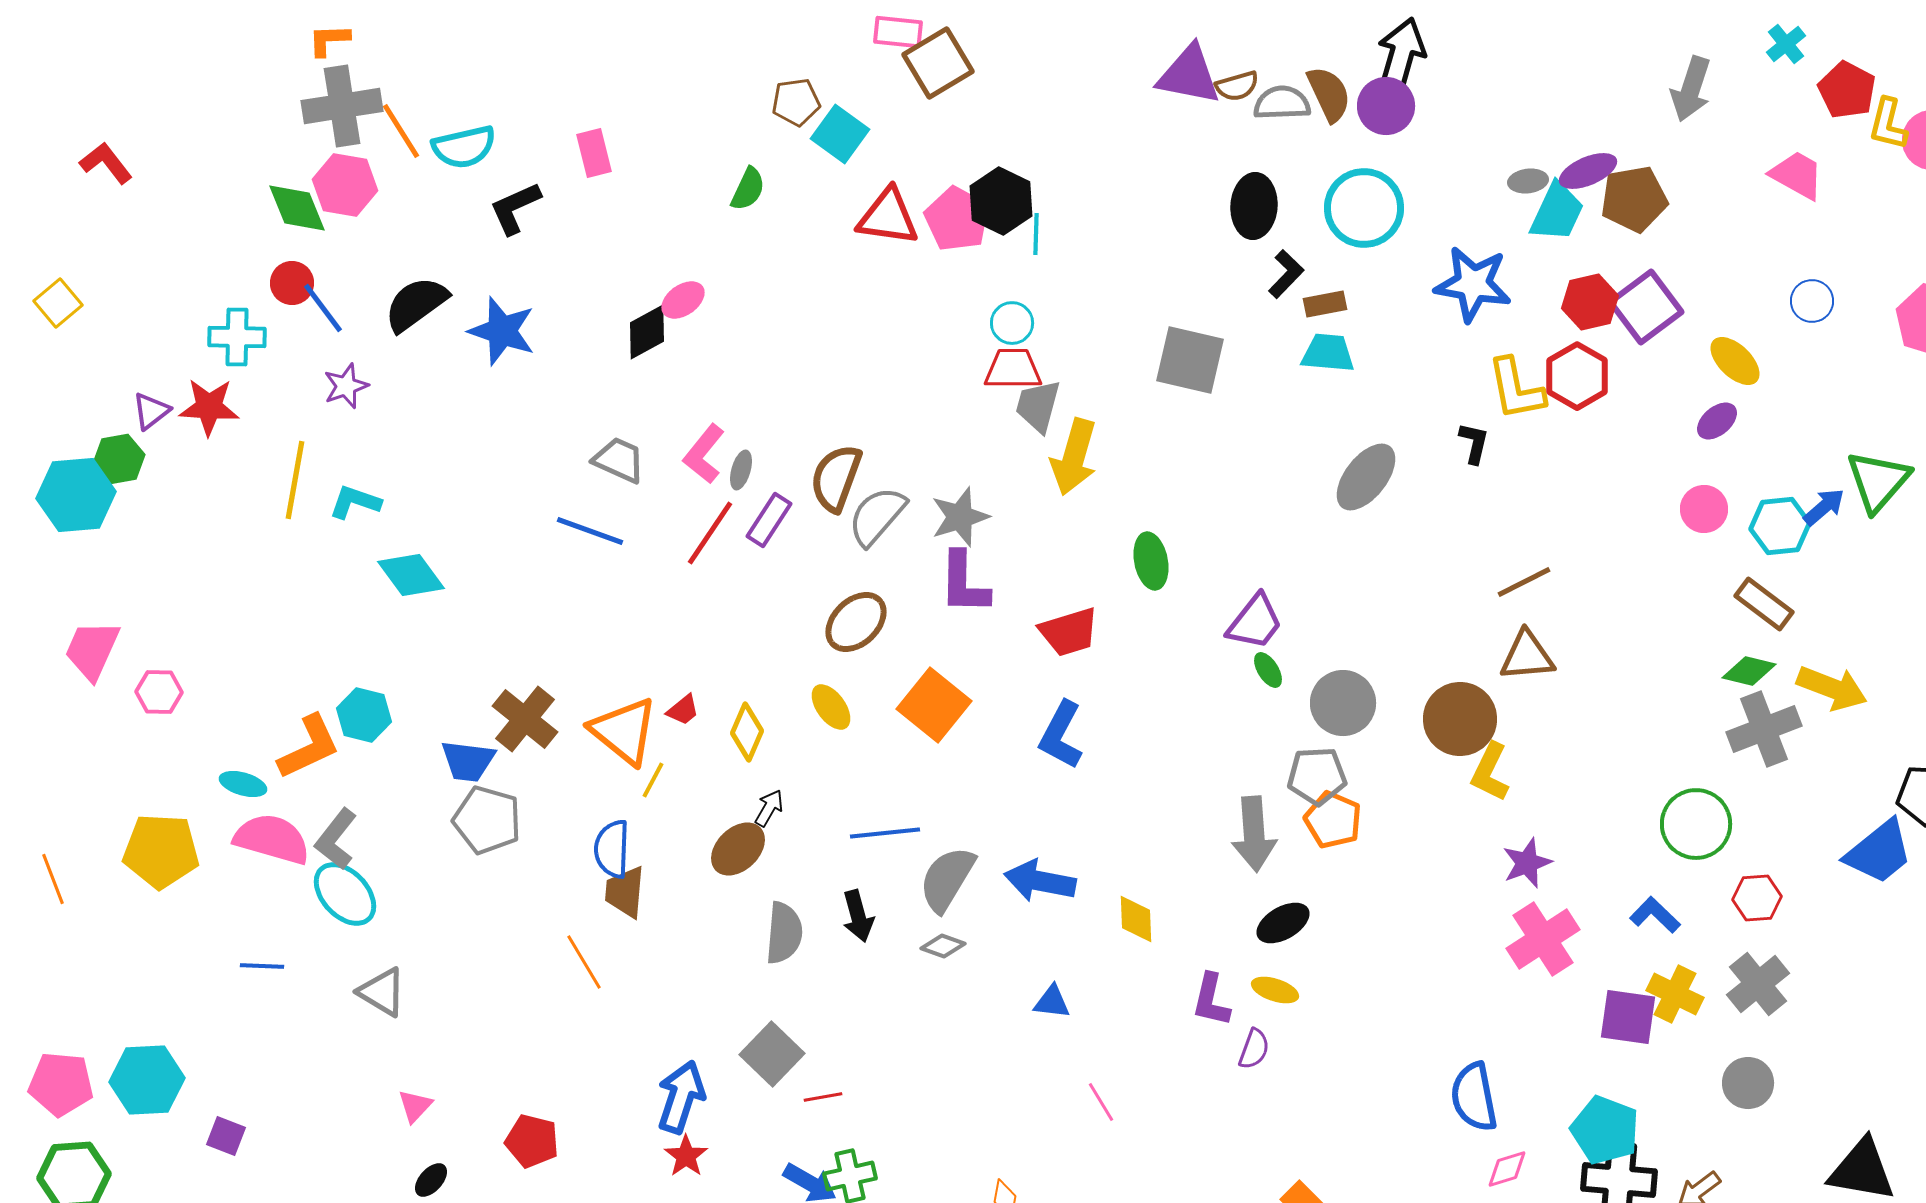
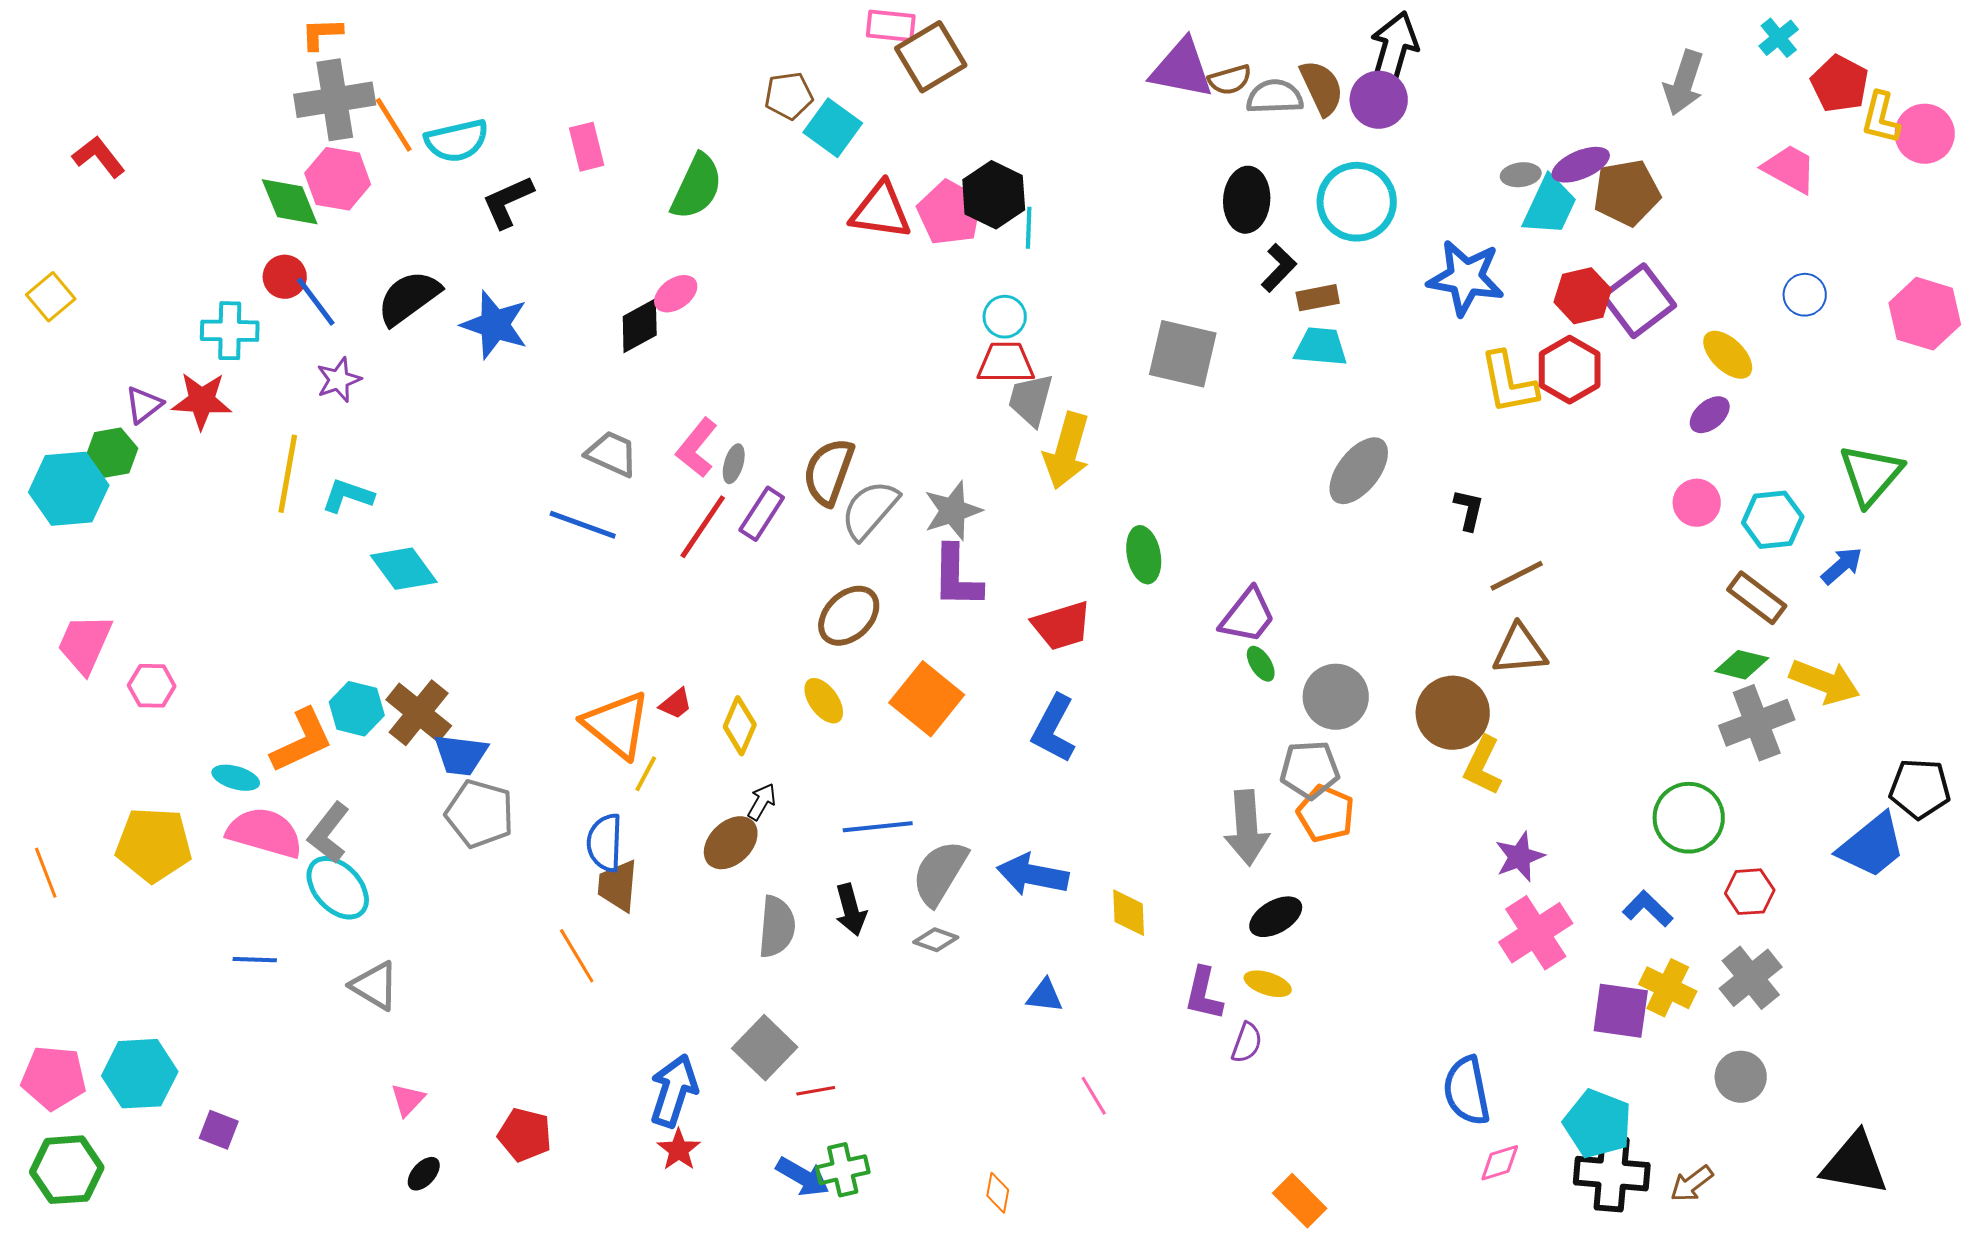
green semicircle: (748, 189) -> (697, 187), moved, size x1.5
black L-shape: (1474, 443) -> (1469, 510), moved
blue arrow: (1824, 507) -> (1842, 566), moved
brown cross: (525, 719) -> (419, 713), moved

